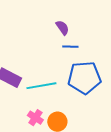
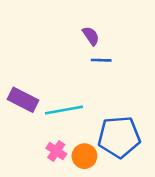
blue pentagon: (84, 78) -> (119, 137), moved

